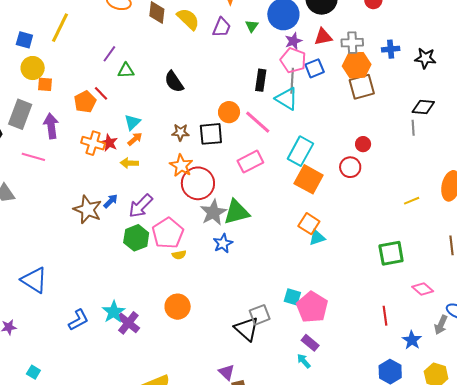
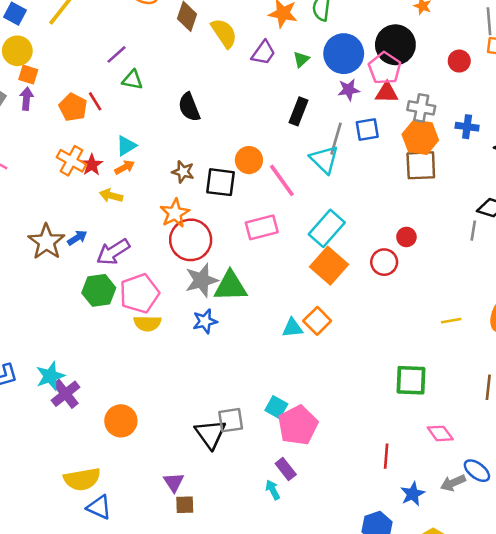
pink pentagon: (293, 60) -> (385, 68), moved
black rectangle: (261, 80) -> (299, 111), moved
orange pentagon: (85, 102) -> (73, 107), turned -30
purple arrow: (51, 126) -> (26, 99), moved, size x0.7
cyan triangle: (317, 238) -> (292, 328), moved
yellow semicircle: (179, 255) -> (147, 323), size x1.5
orange circle: (178, 307) -> (121, 421), moved
gray arrow: (441, 325) -> (453, 483), turned 30

